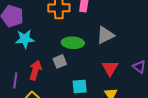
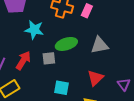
cyan star: (25, 39) -> (34, 30), moved
green ellipse: (73, 43) -> (66, 44), turned -35

